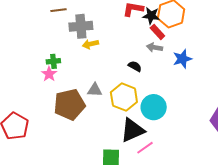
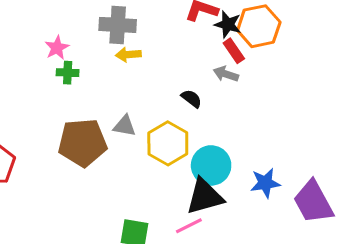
blue star: (182, 59) -> (265, 183), moved
pink star: (49, 74) -> (57, 48), moved
black triangle: (133, 130) -> (205, 196), moved

